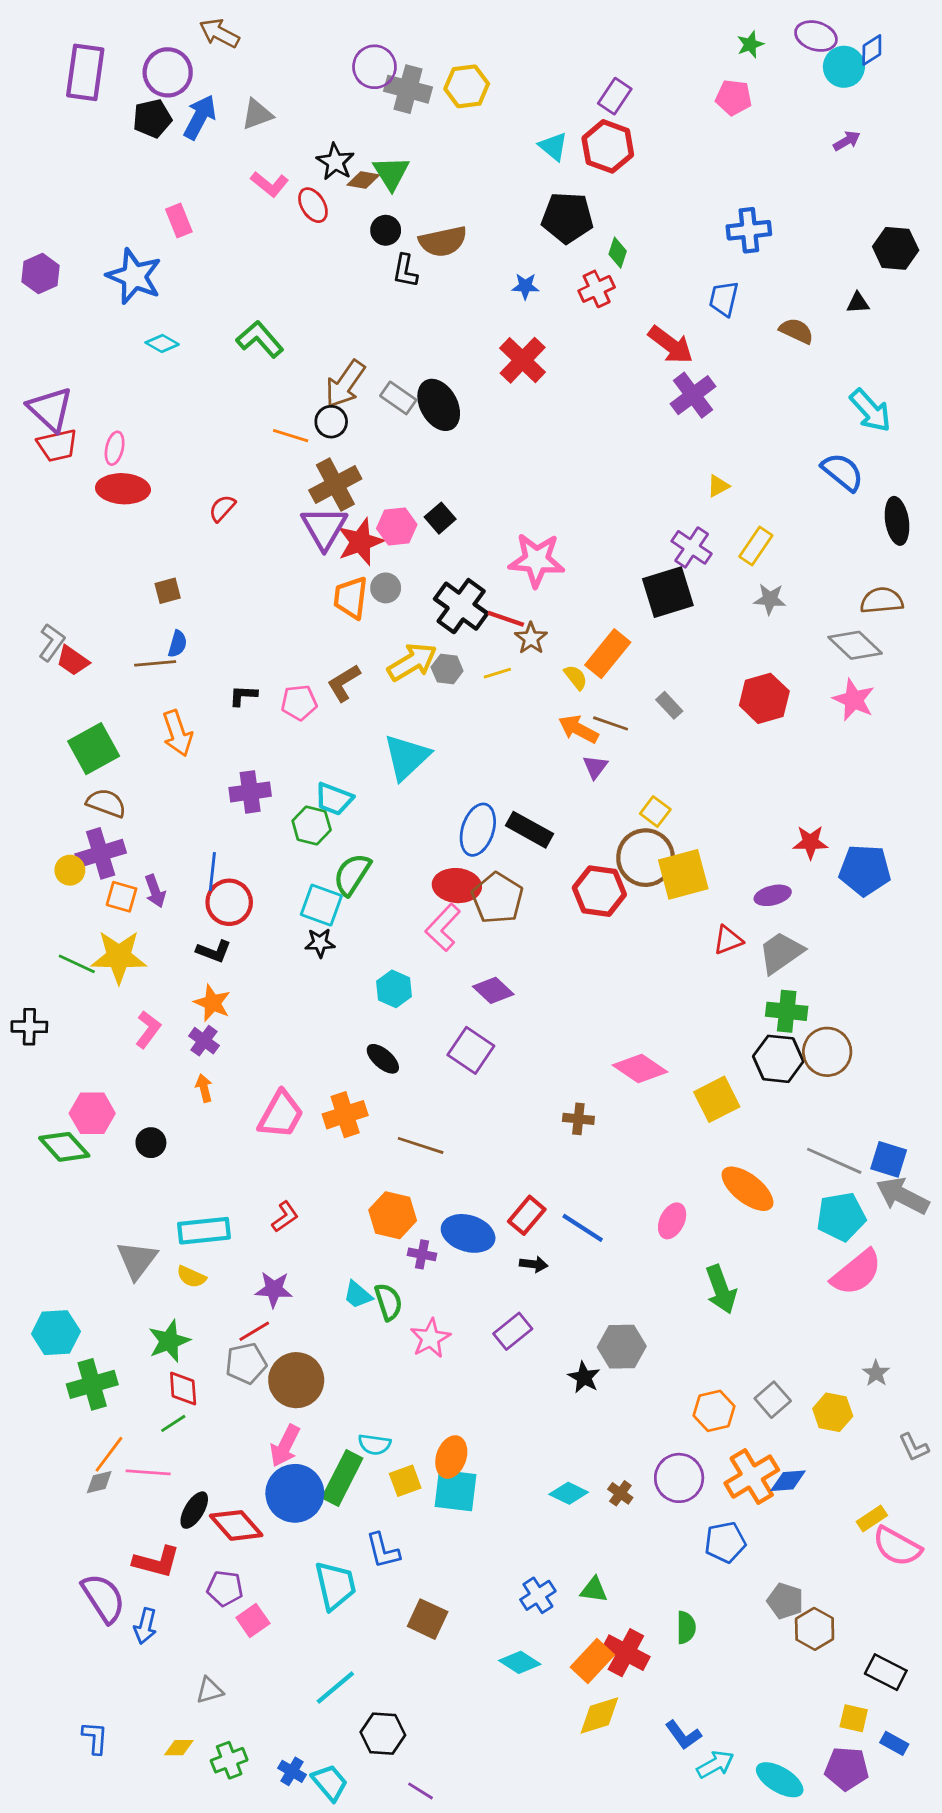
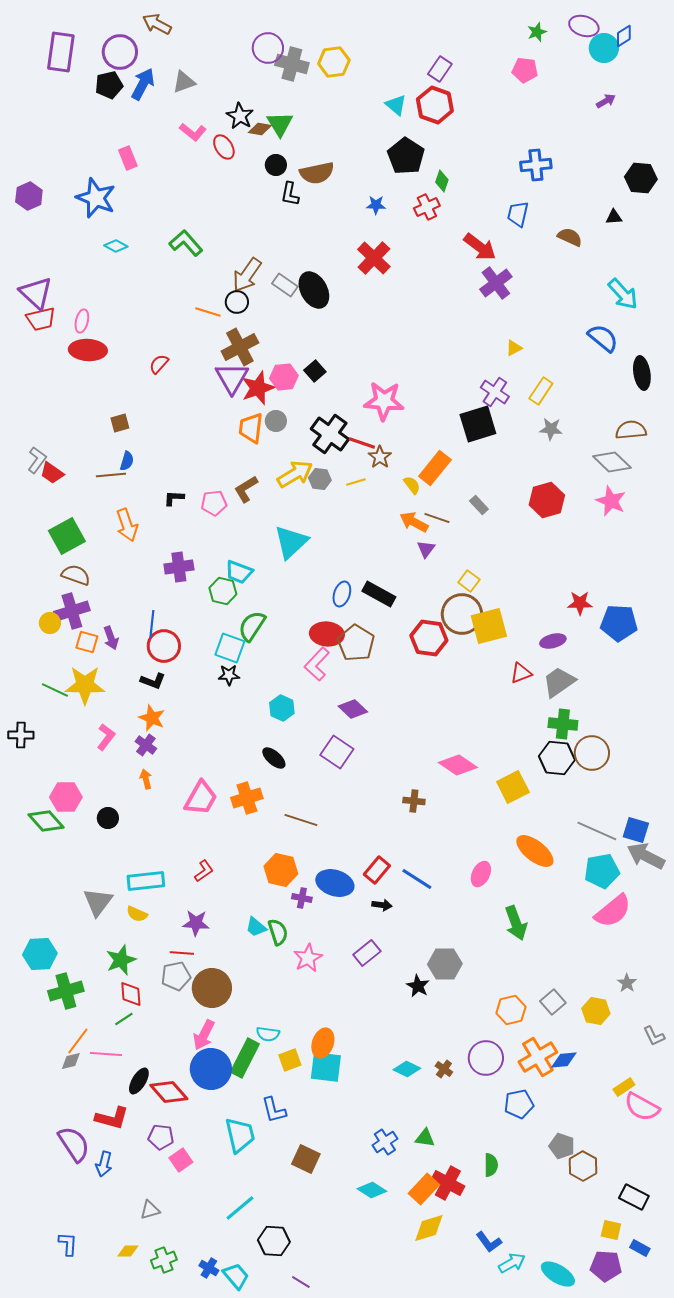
black pentagon: (567, 218) -> (406, 156), turned 30
blue ellipse: (478, 830) -> (342, 594), size x0.7
red line: (254, 1331) -> (182, 953), turned 35

